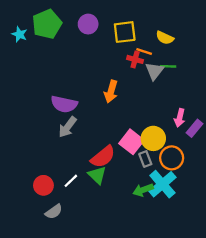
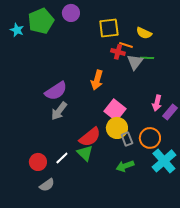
purple circle: (88, 24) -> (71, 13), moved
purple semicircle: (64, 104) -> (56, 91), turned -45
yellow circle: (153, 138) -> (117, 128), moved
pink square: (132, 142) -> (115, 110), moved
cyan cross: (162, 184) -> (164, 161), moved

